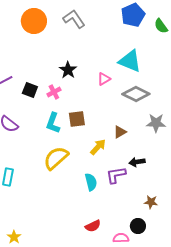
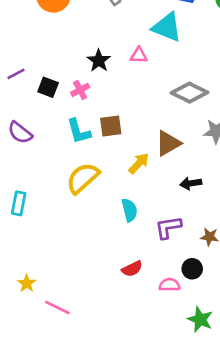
cyan triangle: (130, 61) -> (167, 27), moved
pink triangle: (104, 79) -> (139, 55), moved, turned 32
cyan L-shape: (53, 123) -> (79, 131), turned -35
brown triangle: (120, 132) -> (168, 143), size x1.5
purple L-shape: (116, 175) -> (168, 227), moved

